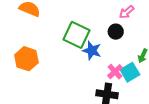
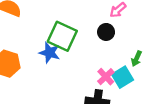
blue star: (92, 51) -> (50, 53), moved

